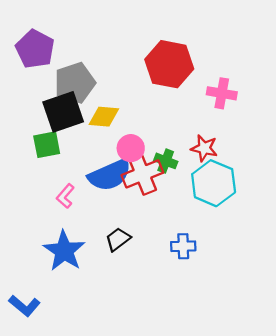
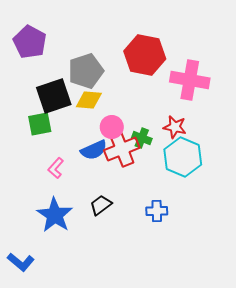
gray pentagon: (75, 83) -> (86, 71), moved
pink cross: (222, 93) -> (190, 80), size x1.5
blue semicircle: (110, 175) -> (94, 150), size x0.7

